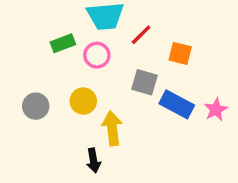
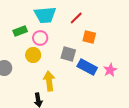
red line: (141, 35) -> (76, 18), moved
yellow circle: (83, 101) -> (33, 55), moved

